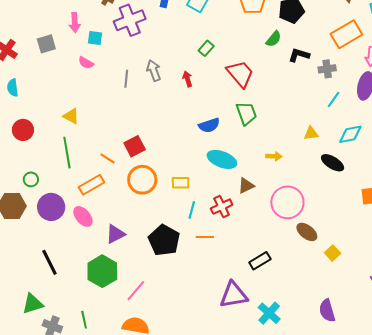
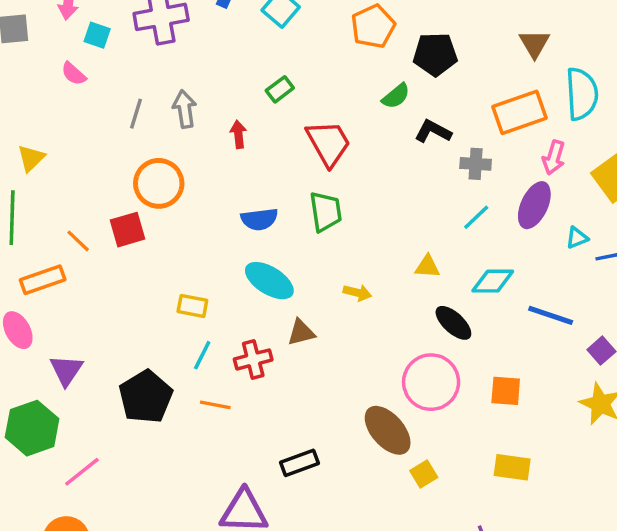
yellow triangle: (71, 116) -> (31, 158), turned 36
orange circle: (142, 180) -> (159, 183), moved
pink circle: (287, 202) -> (431, 382), moved
brown ellipse: (307, 232) -> (388, 430), size x1.4
purple triangle: (115, 234) -> (66, 370), turned -40

